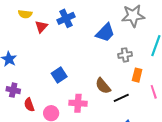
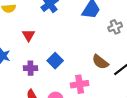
red triangle: (41, 27) -> (28, 35), moved
purple cross: (13, 90) -> (31, 68), moved

